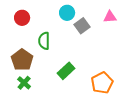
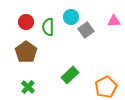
green semicircle: (44, 41) -> (48, 27), moved
brown pentagon: (22, 60) -> (26, 52), moved

